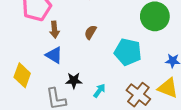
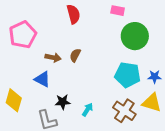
brown arrow: (54, 30) -> (53, 58), moved, turned -70
cyan pentagon: (128, 52) -> (128, 75), moved

